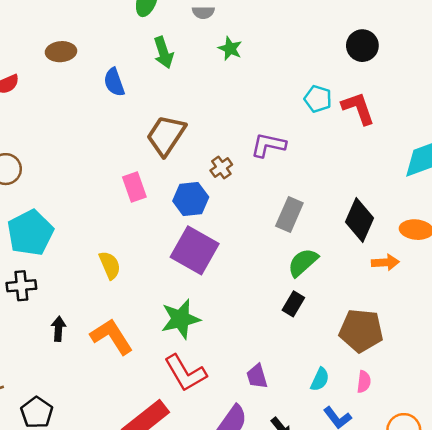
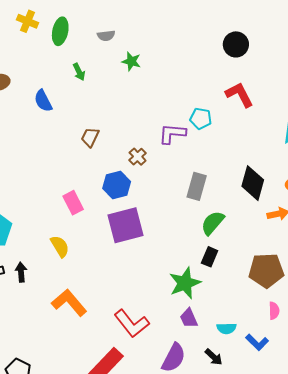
green arrow: (163, 53) -> (79, 72), size x0.7
cyan pentagon: (318, 99) -> (201, 118), moved
brown trapezoid: (166, 135) -> (90, 137), size x0.6
pink rectangle: (134, 187) -> (73, 203), moved
purple square: (195, 250) -> (125, 225), turned -36
green star: (181, 319) -> (185, 283), moved
black arrow: (58, 329) -> (21, 272), moved
cyan semicircle: (320, 379) -> (226, 328), moved, turned 72

